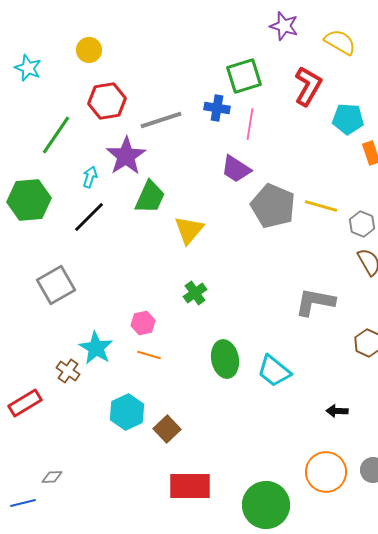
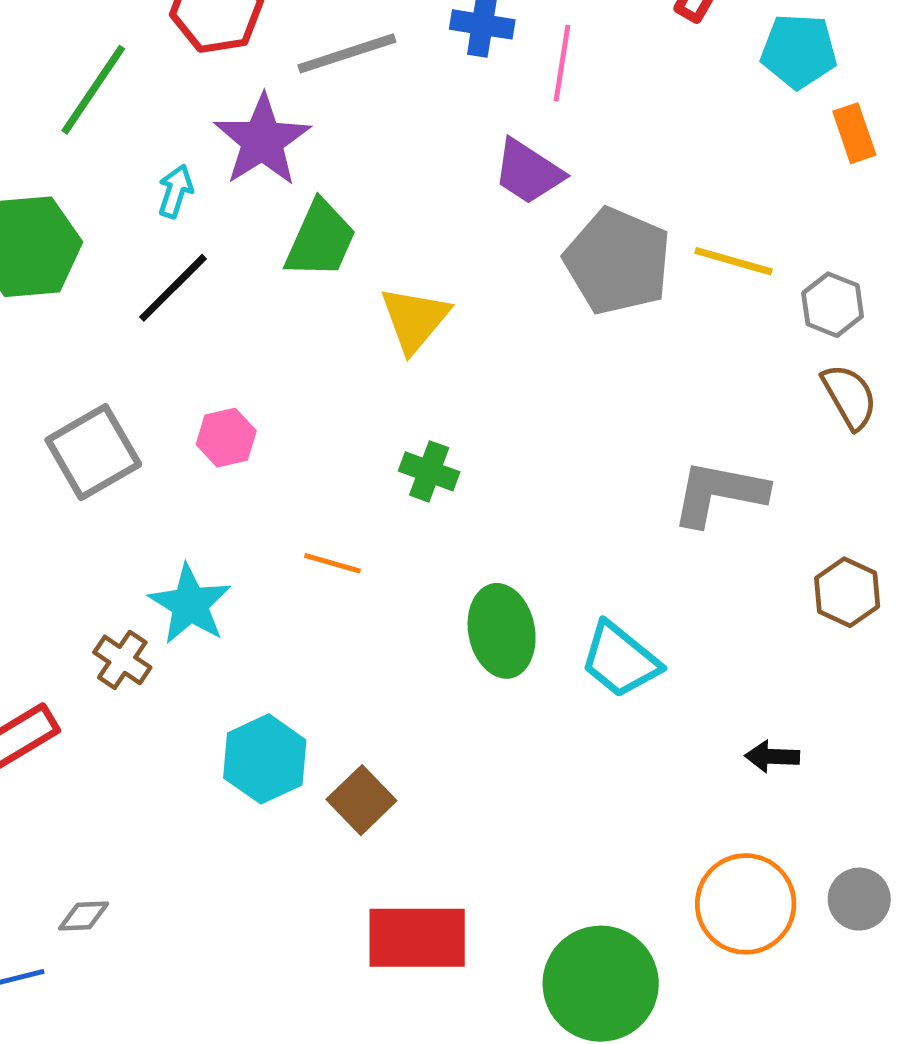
green cross: (195, 293) -> (429, 471), turned -35
pink hexagon: (143, 323) -> (226, 438), moved
orange line: (149, 355) -> (332, 563), moved

